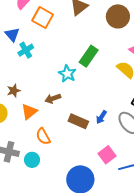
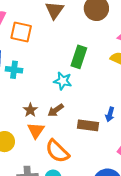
cyan cross: (26, 50) -> (14, 70), turned -35
brown star: (14, 91) -> (30, 110), moved
orange semicircle: (43, 136) -> (57, 151), size x1.4

